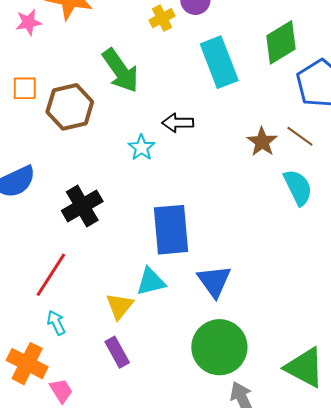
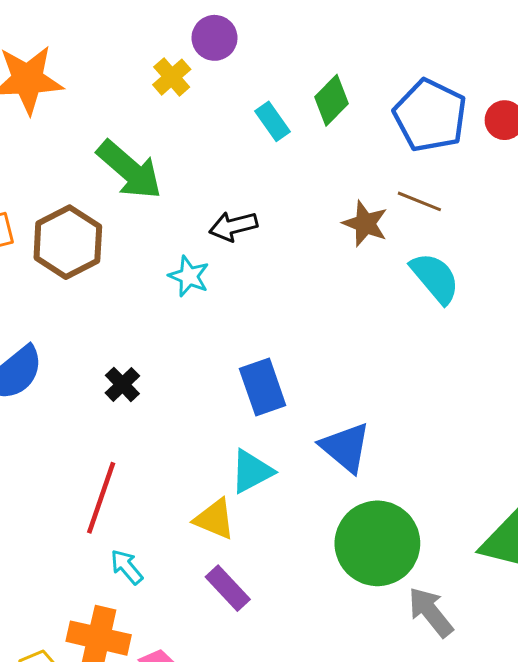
green diamond: (281, 42) -> (331, 100), moved, size x0.7
cyan rectangle: (219, 62) -> (273, 121), size x0.5
black cross: (82, 206) -> (122, 384), size x0.6
blue rectangle: (171, 230) -> (263, 387), size x0.7
yellow triangle: (120, 306) -> (214, 519), turned -32

